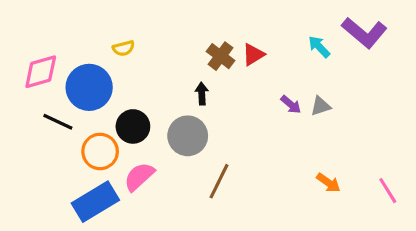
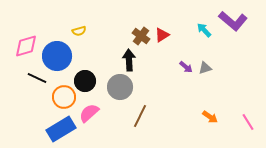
black arrow: (202, 94) -> (129, 60), size x1.5

